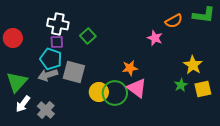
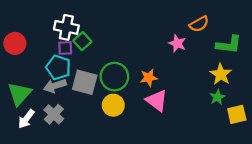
green L-shape: (204, 15) -> (229, 45), moved
green square: (88, 36) -> (82, 41), moved
green star: (181, 85) -> (217, 97), moved
yellow square: (203, 89) -> (237, 114), moved
green circle: (115, 93) -> (114, 77), moved
gray cross: (46, 110) -> (54, 114), moved

